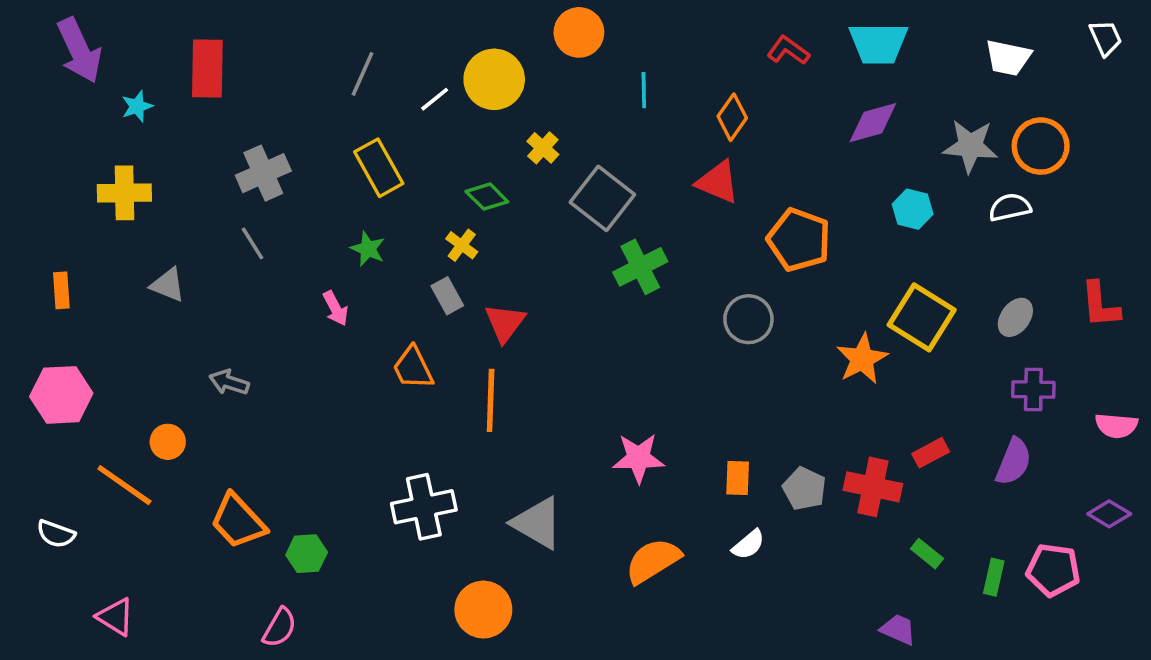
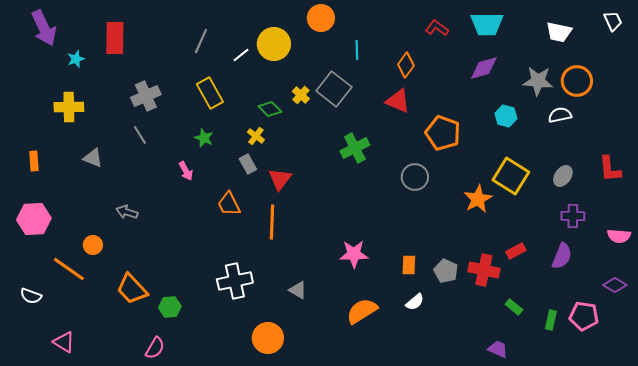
yellow cross: (543, 148) -> (301, 95), moved
gray square: (602, 198) -> (334, 89), moved
gray triangle: (537, 523) -> (298, 290), size x0.6

